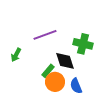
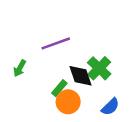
green cross: (83, 44) -> (99, 68), moved, turned 30
blue semicircle: (76, 86) -> (110, 107), moved, turned -112

